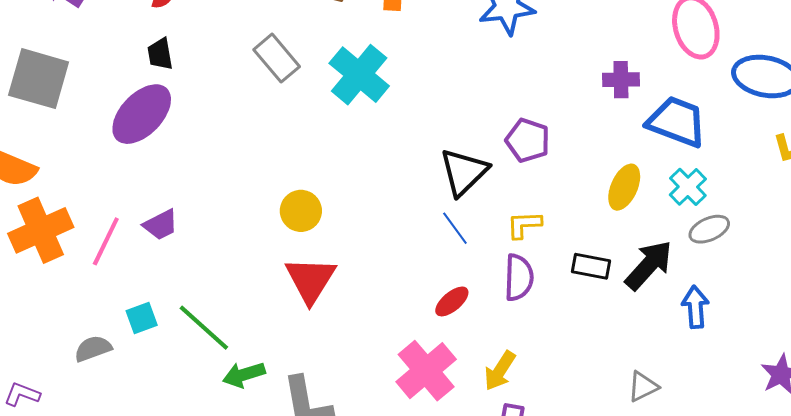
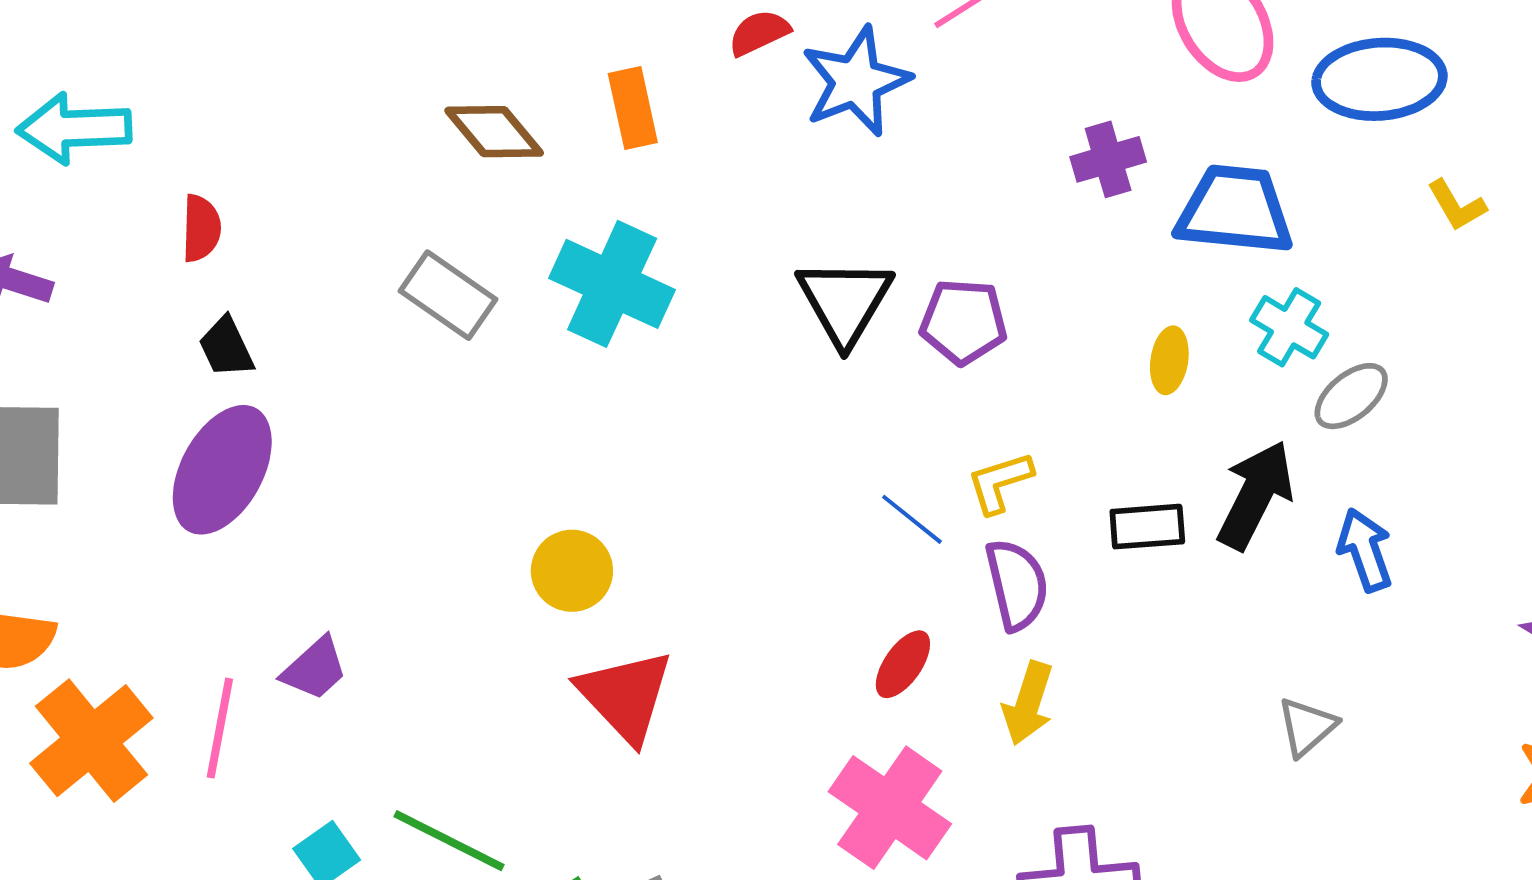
black triangle: (464, 172) -> (845, 301), moved
yellow ellipse: (624, 187) -> (1169, 360), size x0.7
blue line: (455, 228) -> (912, 519), moved
yellow arrow: (500, 371) -> (1028, 703), moved

